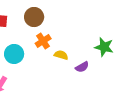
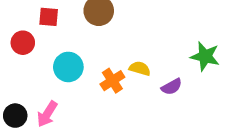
orange cross: (43, 41) -> (112, 81), moved

